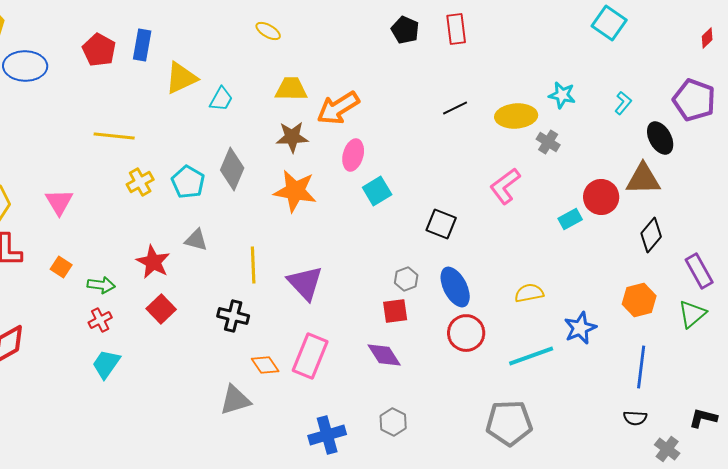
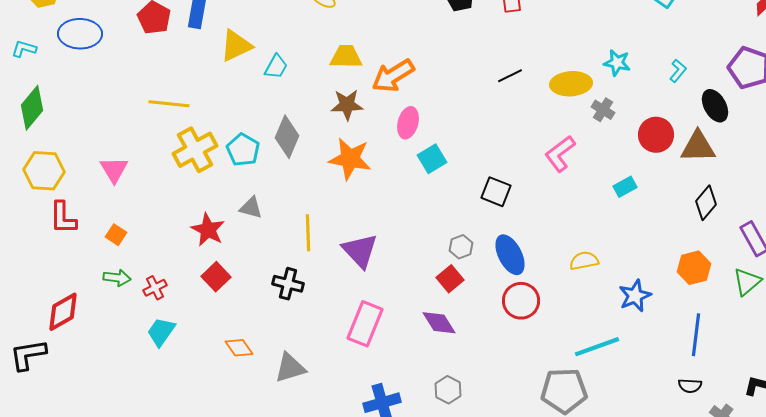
yellow cross: (140, 182) -> (195, 150), size x1.6
red circle: (601, 197) -> (656, 135), moved
green arrow: (101, 285) -> (117, 278), moved
red square: (395, 311) -> (450, 279), turned -32
cyan line: (531, 356) -> (597, 347), moved
orange diamond: (265, 365) -> (239, 348), moved

